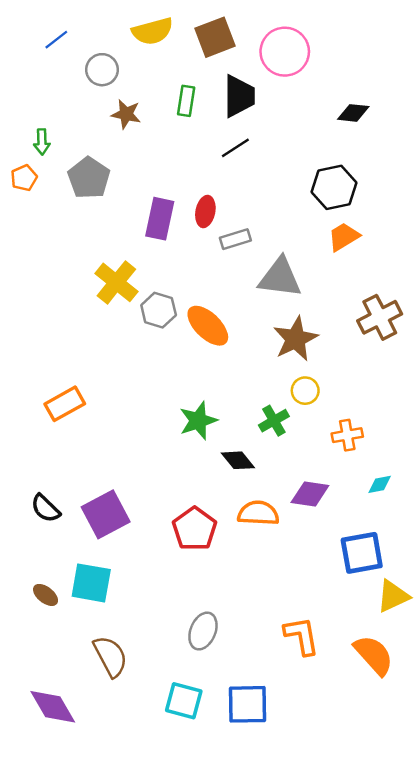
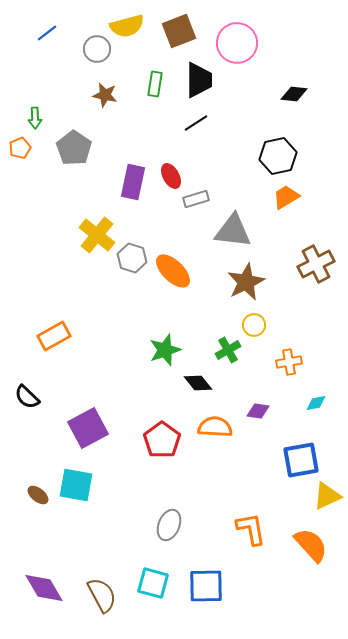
gray circle: (102, 70) -> (97, 49), moved
red ellipse: (205, 211) -> (171, 176), turned -40
purple diamond: (310, 494) -> (258, 411), size x0.7
black semicircle: (46, 508) -> (27, 397), moved
brown semicircle: (110, 656) -> (102, 595), moved

